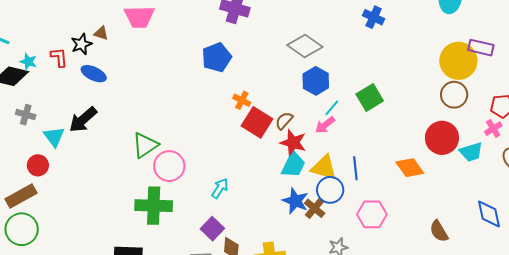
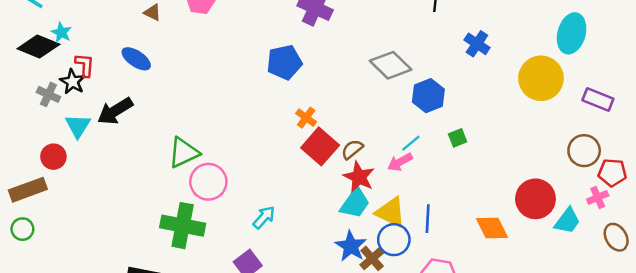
black star: (81, 44) -> (73, 82), moved, turned -30
red L-shape: (59, 57) -> (85, 65), moved
yellow circle: (458, 61) -> (541, 78), moved
blue hexagon: (316, 81) -> (428, 96), moved
brown circle: (454, 95) -> (584, 151), moved
green square: (370, 97) -> (458, 138), size x0.6
cyan trapezoid: (471, 152) -> (567, 221), turned -45
green circle: (22, 229) -> (22, 229), size x0.6

